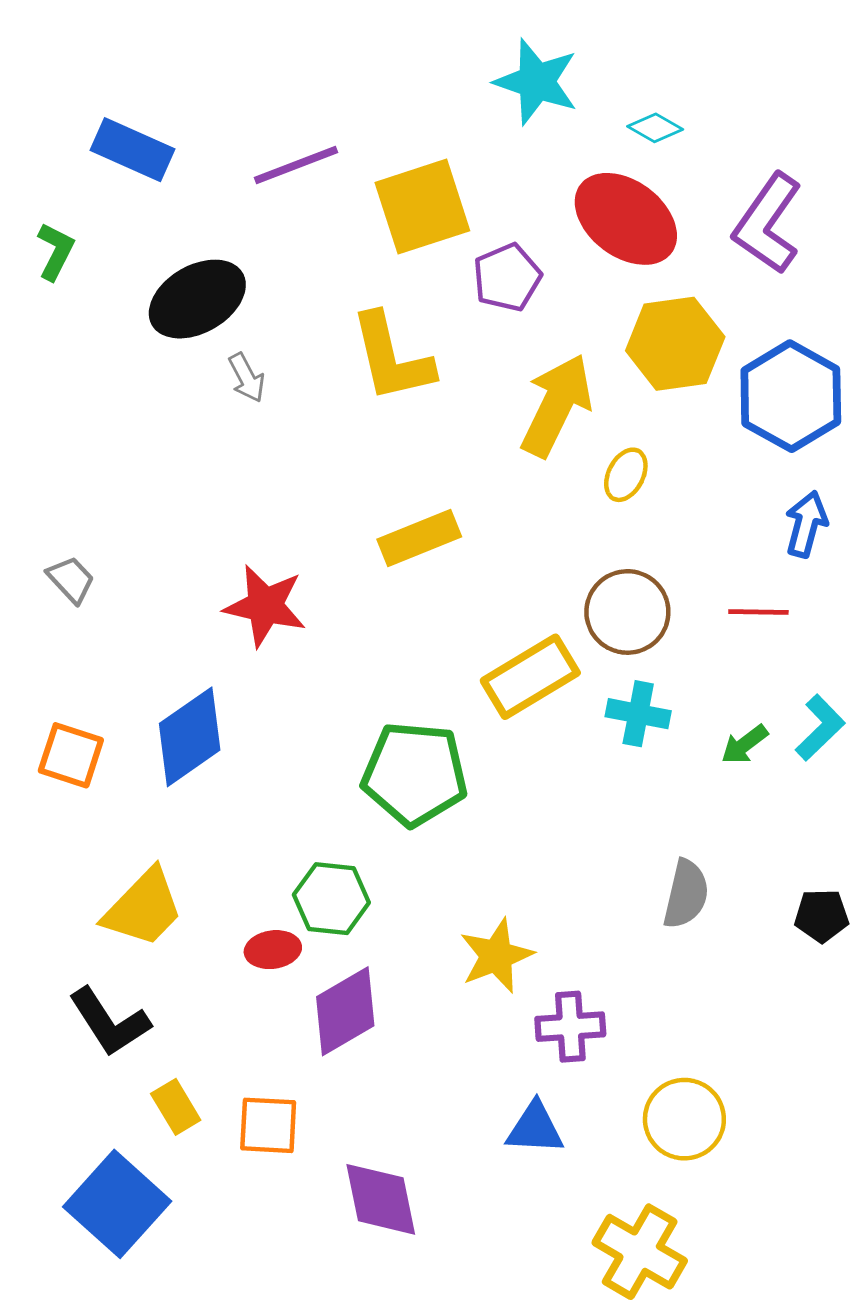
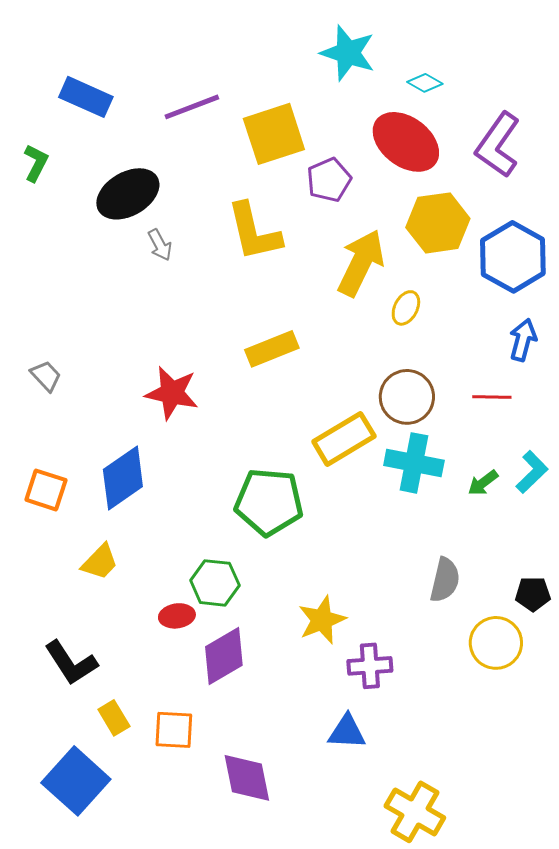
cyan cross: (638, 714) -> (414, 463), size x1.4
yellow trapezoid: (143, 908) -> (100, 562), moved, size x0.7
yellow circle: (684, 1119) -> (496, 643), moved

